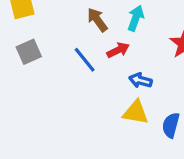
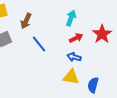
brown arrow: (97, 20) -> (26, 21), moved, turned -119
red arrow: (118, 50) -> (76, 38), moved

